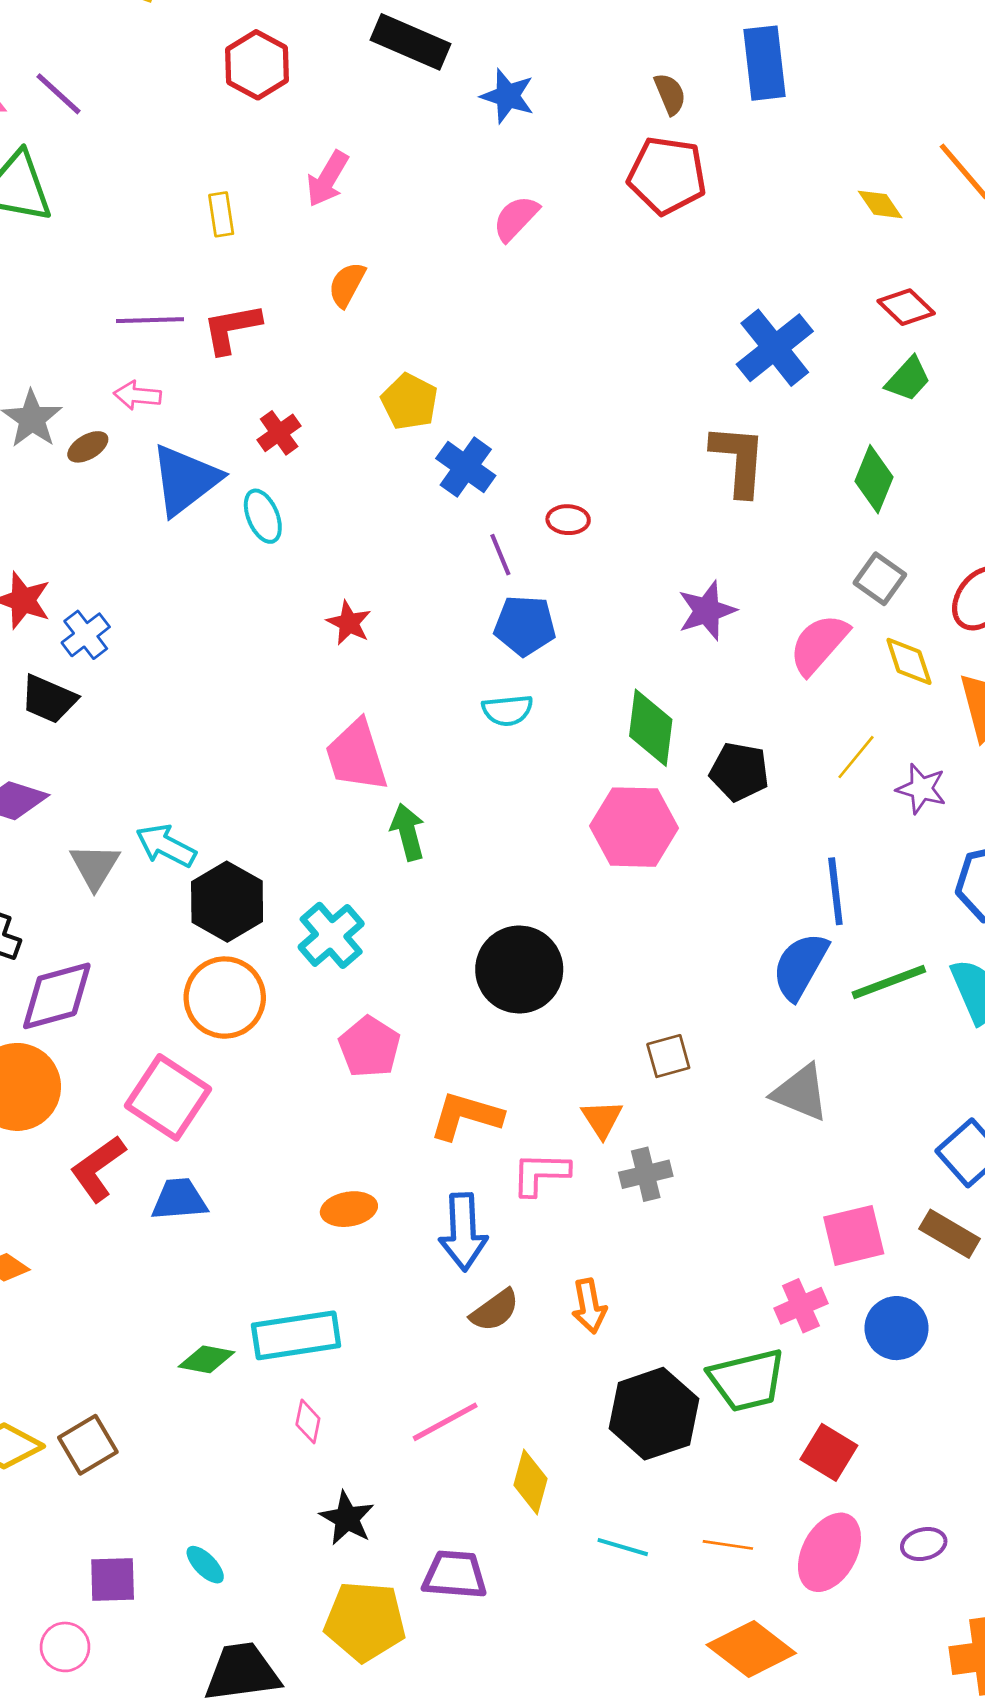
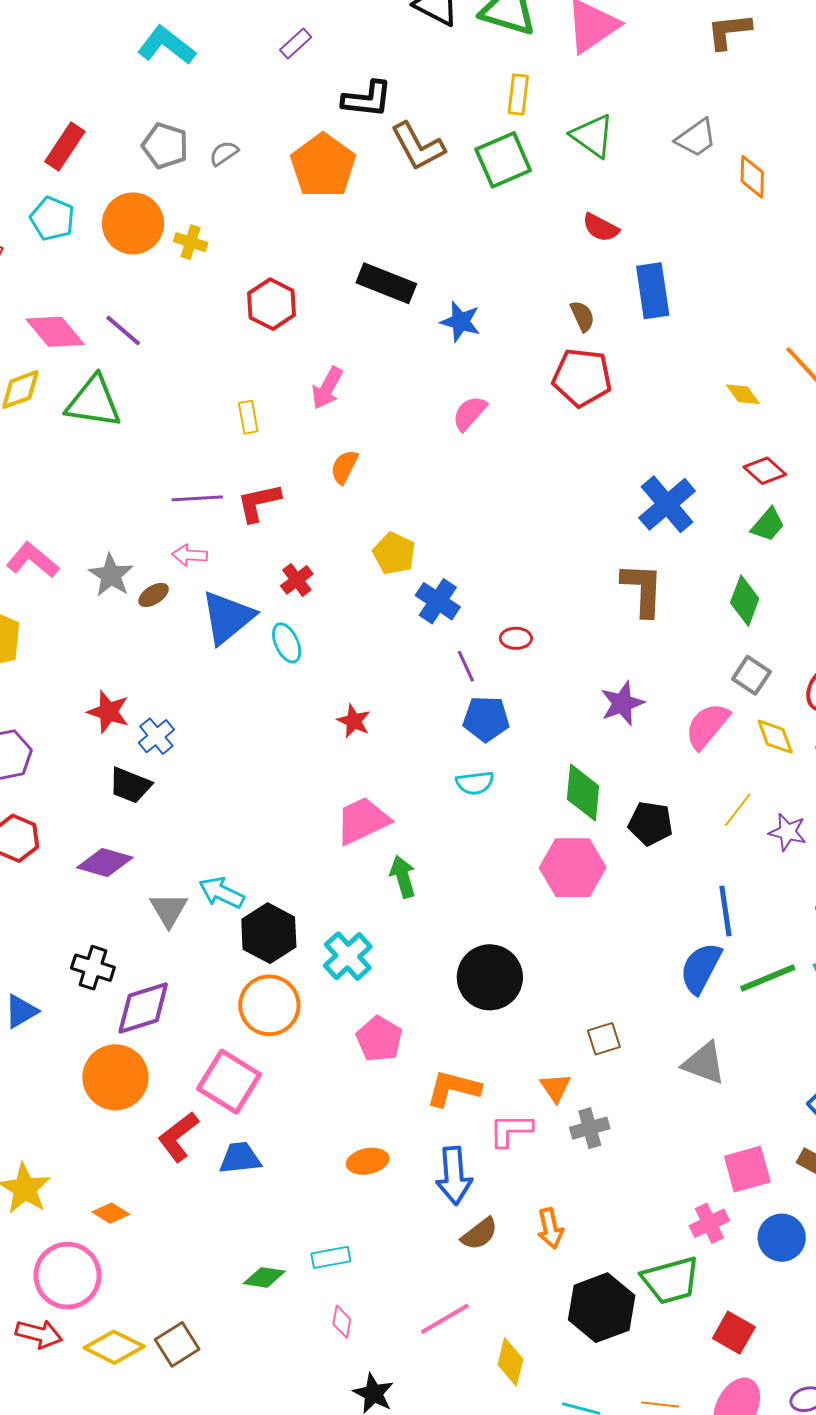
pink trapezoid: (356, 756) -> (362, 821), turned 84
cyan rectangle: (296, 1335) -> (331, 1257), size x0.6

